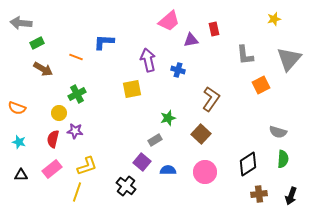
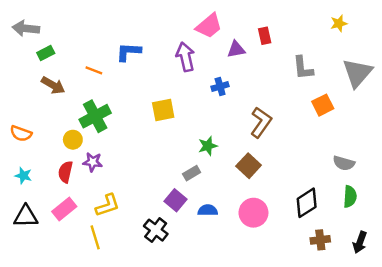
purple arrow: (148, 60) -> (185, 57), moved
blue cross: (178, 70) -> (220, 86), turned -32
green cross: (77, 94) -> (95, 116), size x1.4
black triangle: (21, 175) -> (26, 216), size x1.5
yellow line: (77, 192) -> (95, 237), turned -36

